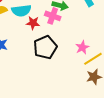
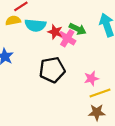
red star: (33, 23) -> (55, 32), moved

